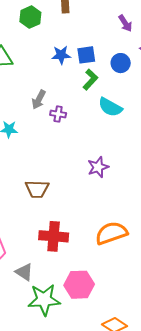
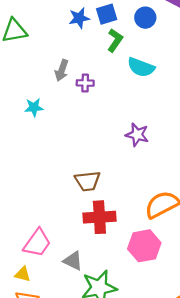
purple star: (98, 167) -> (137, 135), turned -30
brown trapezoid: (37, 189) -> (88, 181), moved
pink hexagon: (79, 285) -> (144, 246), moved

